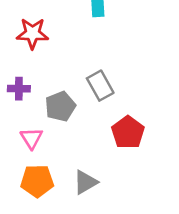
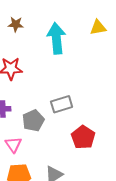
gray rectangle: (100, 86) -> (62, 104), turned -75

